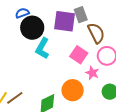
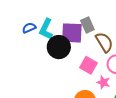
black circle: (32, 28) -> (59, 47), moved
cyan L-shape: (42, 48) -> (46, 29), moved

